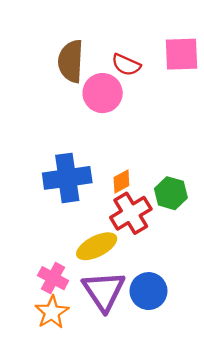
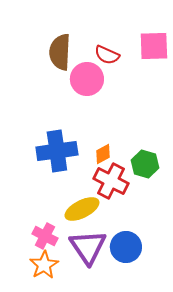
red cross: (131, 213) -> (111, 181), turned -32

